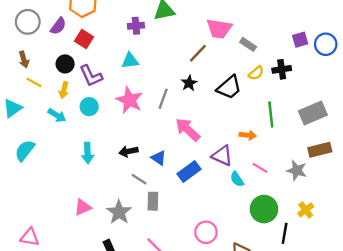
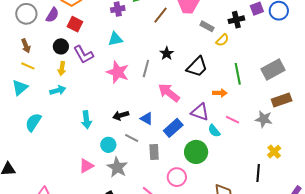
gray rectangle: (248, 44) -> (207, 26), moved
brown line: (198, 53) -> (160, 15), moved
black cross: (282, 69) -> (236, 20), moved
yellow line: (34, 82) -> (28, 66), moved
black trapezoid: (229, 87) -> (197, 67), moved
cyan circle: (89, 107) -> (108, 145), moved
cyan arrow: (57, 115) -> (58, 90), turned -42
gray rectangle: (153, 201) -> (154, 152), moved
green circle: (264, 209) -> (196, 152), moved
pink circle: (206, 232) -> (177, 177), moved

